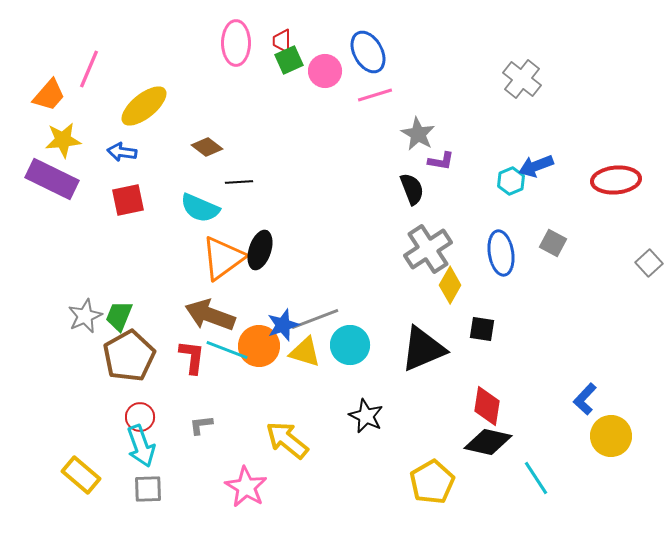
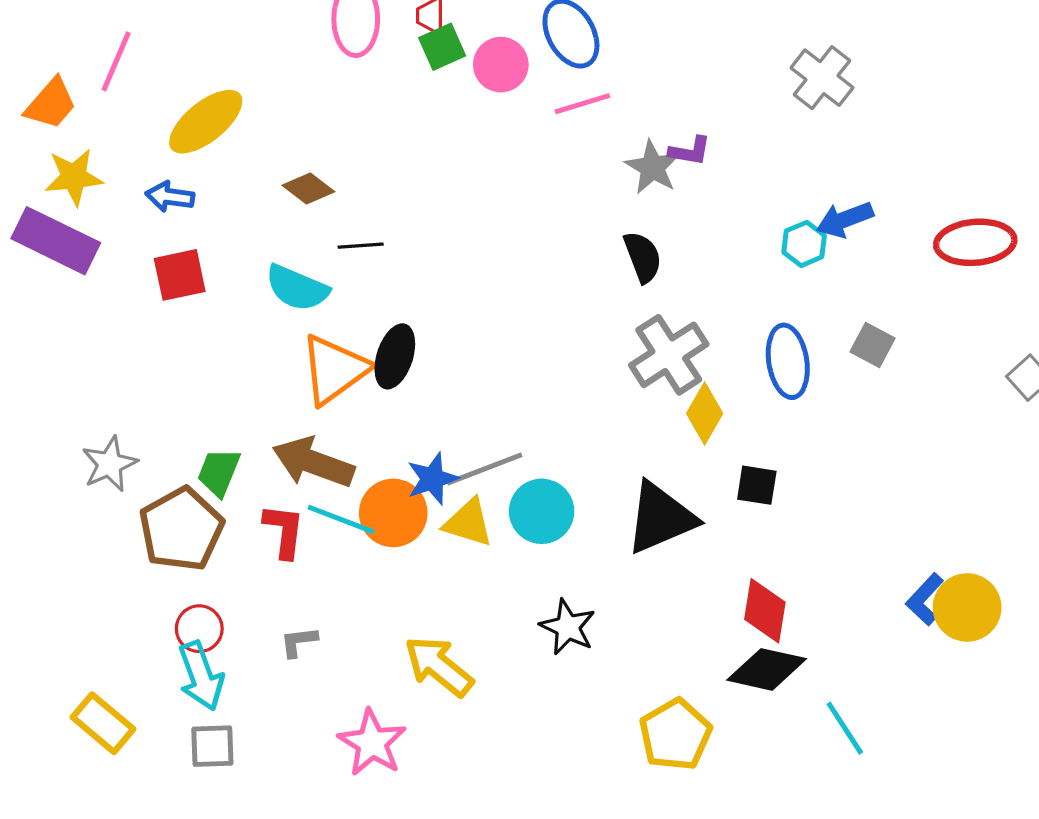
purple L-shape: (441, 161) -> (690, 151), moved
green trapezoid: (119, 316) -> (219, 472), moved
yellow circle: (611, 436) -> (967, 607), moved

